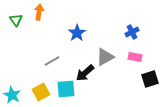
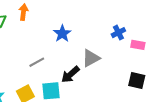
pink rectangle: (135, 57) -> (138, 45), moved
black square: (150, 79) -> (137, 81), turned 30

